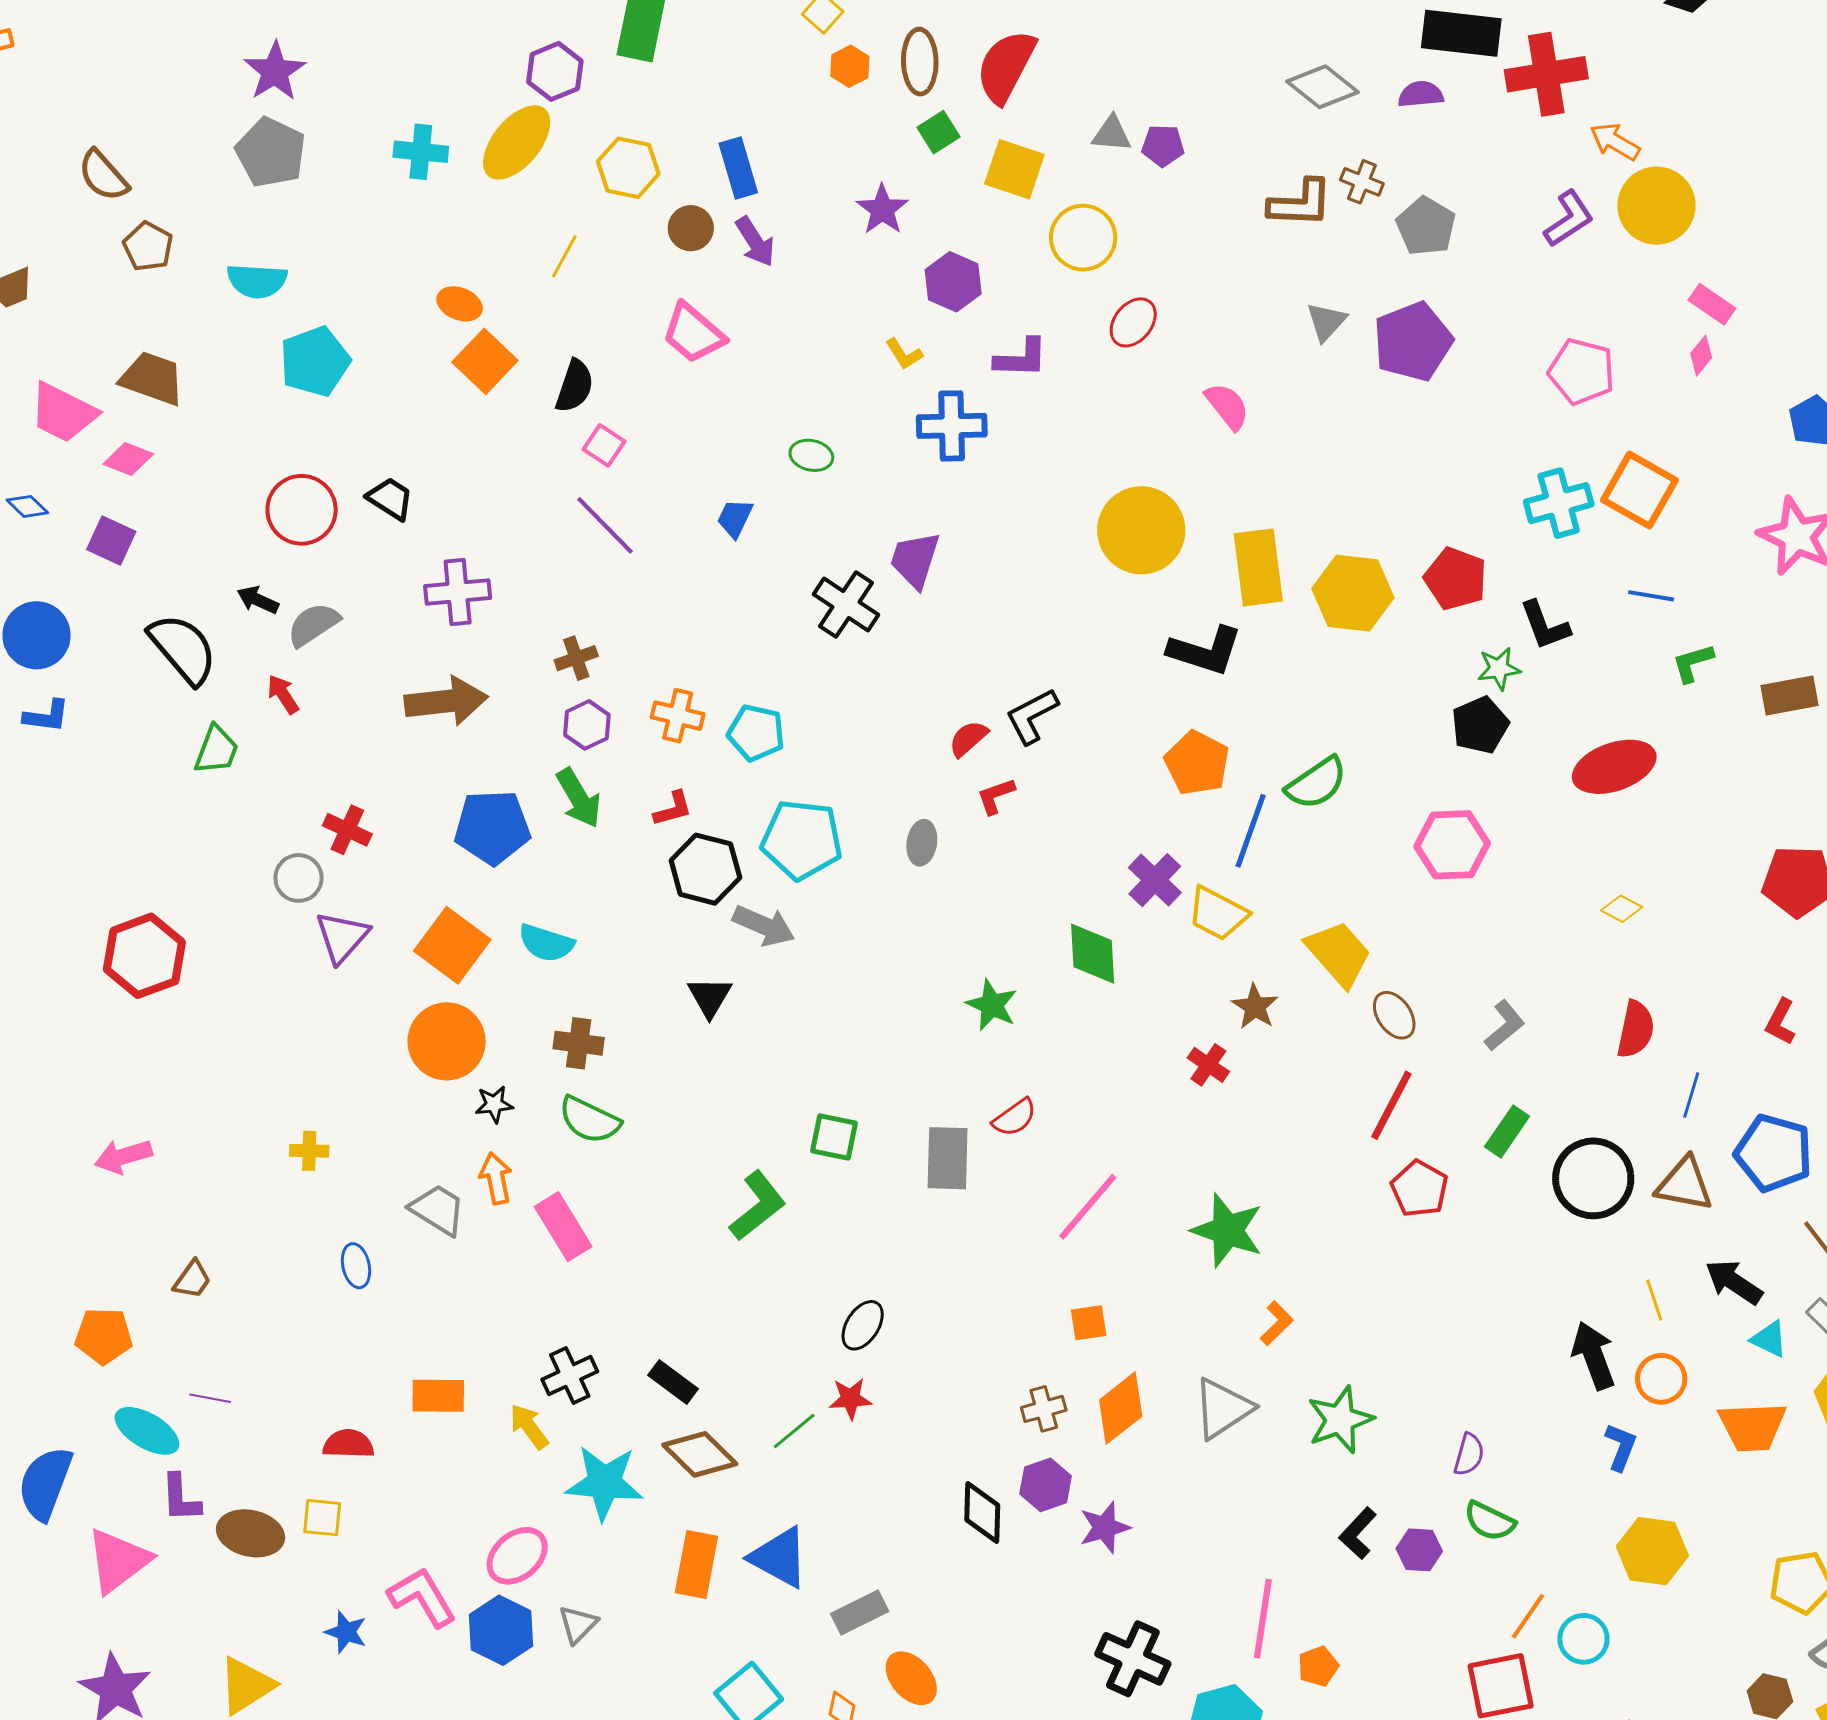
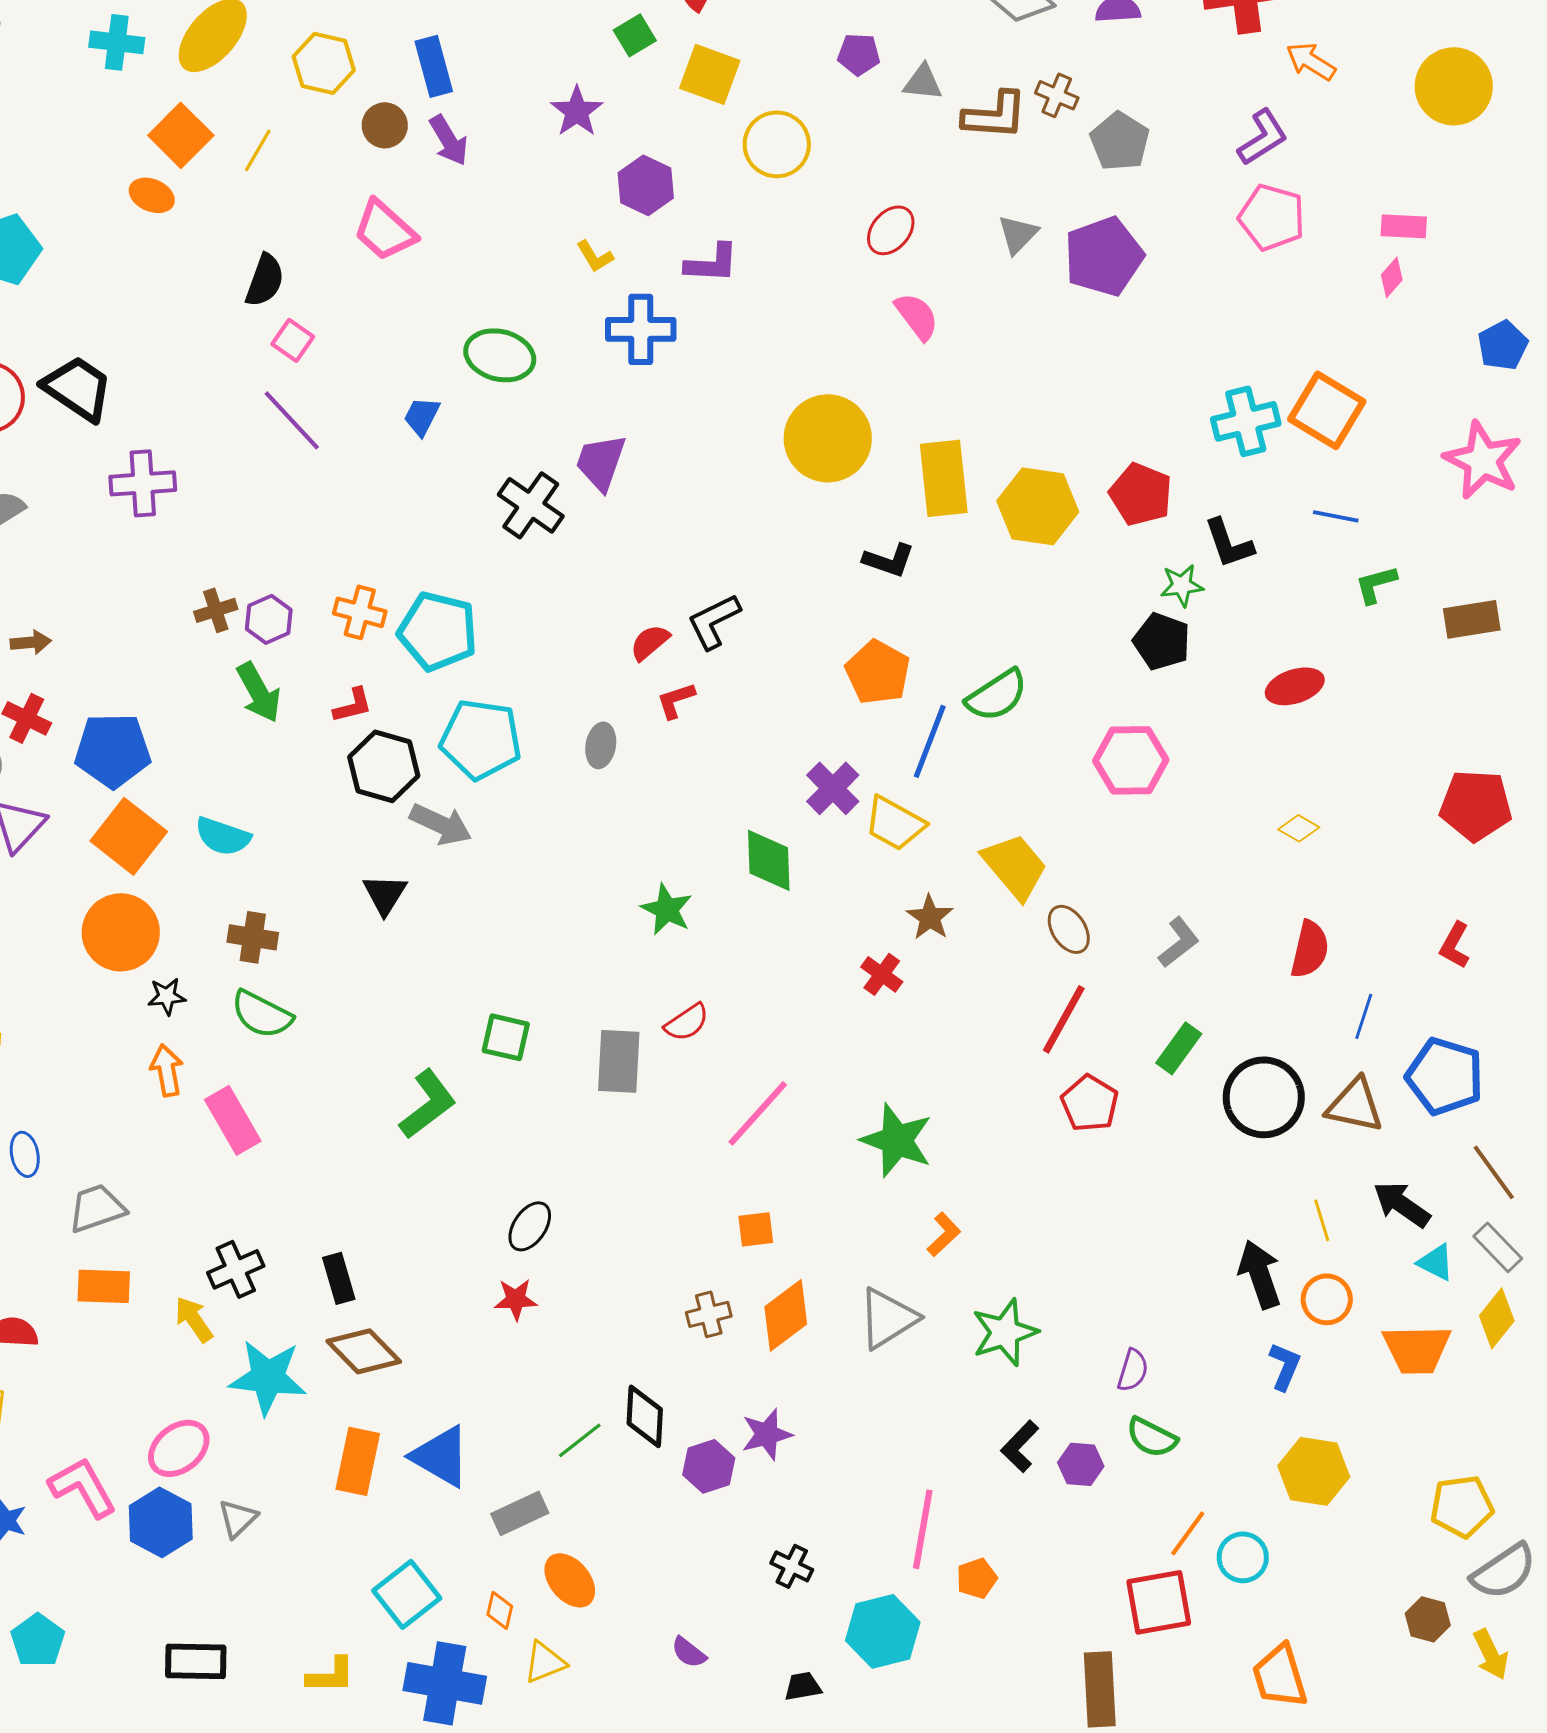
gray triangle: (1112, 134) -> (923, 82), moved
yellow circle: (1656, 206) -> (1454, 86), moved
pink rectangle: (1712, 304) -> (1404, 226), turned -33
red ellipse: (1133, 322) -> (891, 230), moved
orange square: (485, 361) -> (181, 135), moved
pink pentagon: (1582, 371) -> (1272, 217), moved
green ellipse: (811, 455) -> (500, 355), size x1.6
black trapezoid: (390, 499) -> (78, 388), size x1.5
black L-shape: (1205, 651) -> (889, 560), size x0.7
brown cross: (576, 658) -> (216, 610), moved
brown arrow: (446, 701) -> (31, 642), moved, size x0.5
black pentagon: (1480, 725) -> (1162, 641), turned -30
cyan pentagon: (756, 733) -> (438, 631), size x1.4
red ellipse: (1614, 767) -> (1295, 686), size x0.7
blue pentagon: (492, 827) -> (113, 750), moved
gray trapezoid: (438, 1210) -> (97, 1208), moved, turned -52
black rectangle: (673, 1382) -> (339, 1278), turned 36
green line: (794, 1431) -> (580, 1440), moved
purple hexagon: (1046, 1485) -> (709, 1466), moved
black cross: (1133, 1659) -> (792, 1566), size x0.6

